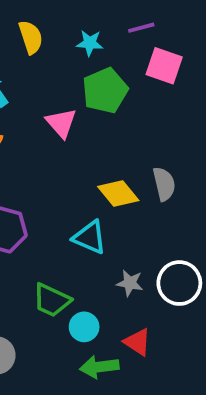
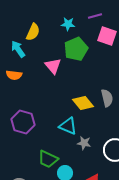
yellow semicircle: (31, 37) -> (33, 32), moved, turned 42
gray star: (130, 283) -> (84, 143), moved

